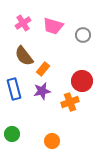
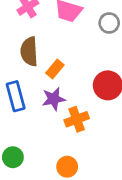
brown semicircle: (24, 56) -> (29, 51), turned 35
orange cross: (70, 102) -> (77, 119), moved

